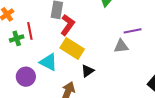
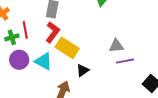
red L-shape: (67, 25) -> (53, 32), moved
purple line: (133, 31) -> (125, 61), moved
purple circle: (26, 77) -> (19, 60), moved

